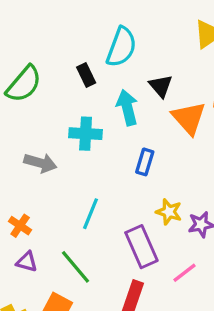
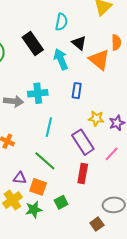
cyan semicircle: (121, 47) -> (61, 22), moved, size x0.7
black rectangle: (86, 75) -> (33, 43), size x1.6
cyan cross: (86, 134) -> (38, 93), moved
purple triangle: (27, 262) -> (20, 178), moved

